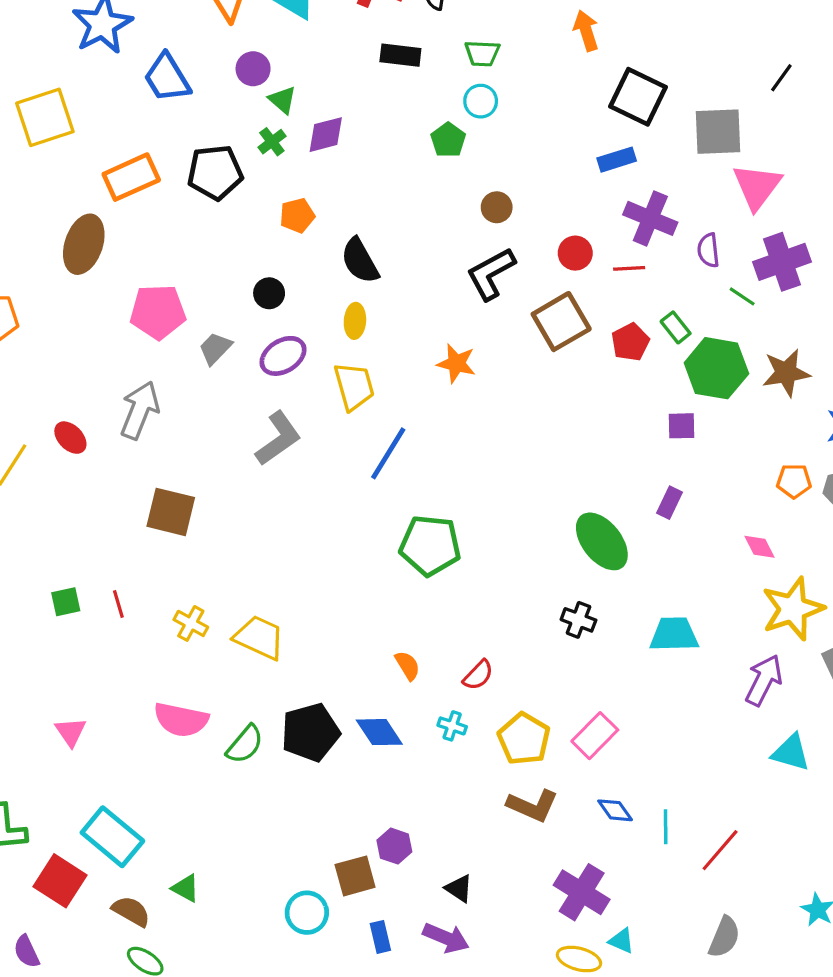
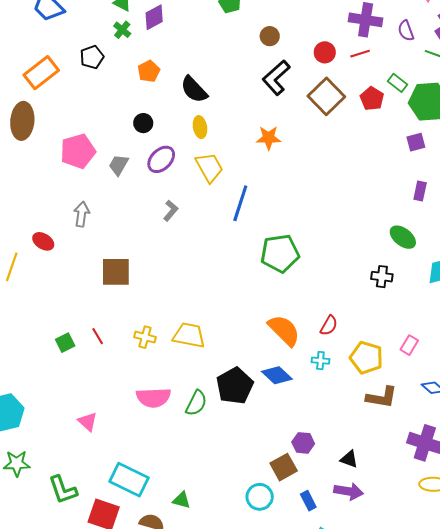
black pentagon: (215, 172) -> (92, 57), size x0.7
gray arrow: (140, 410) -> (82, 214), size x0.7
gray L-shape: (278, 438) -> (171, 211), size x0.6
green ellipse: (602, 541) -> (403, 237), moved, size x0.7
orange semicircle: (408, 665) -> (284, 330), size x1.8
pink rectangle: (595, 736) -> (409, 345), size x0.7

